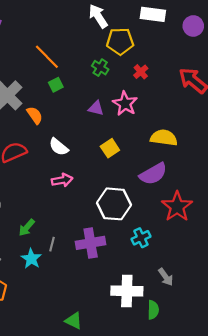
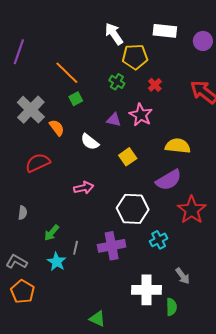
white semicircle: (59, 147) -> (90, 142), moved

